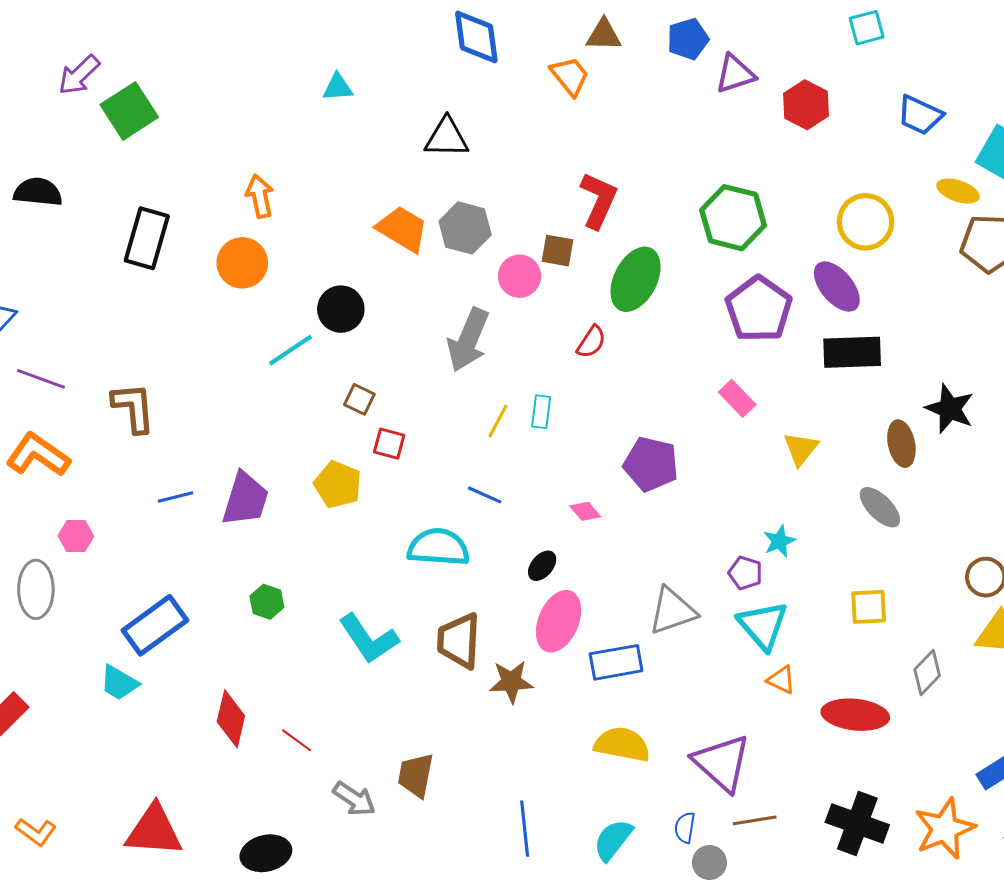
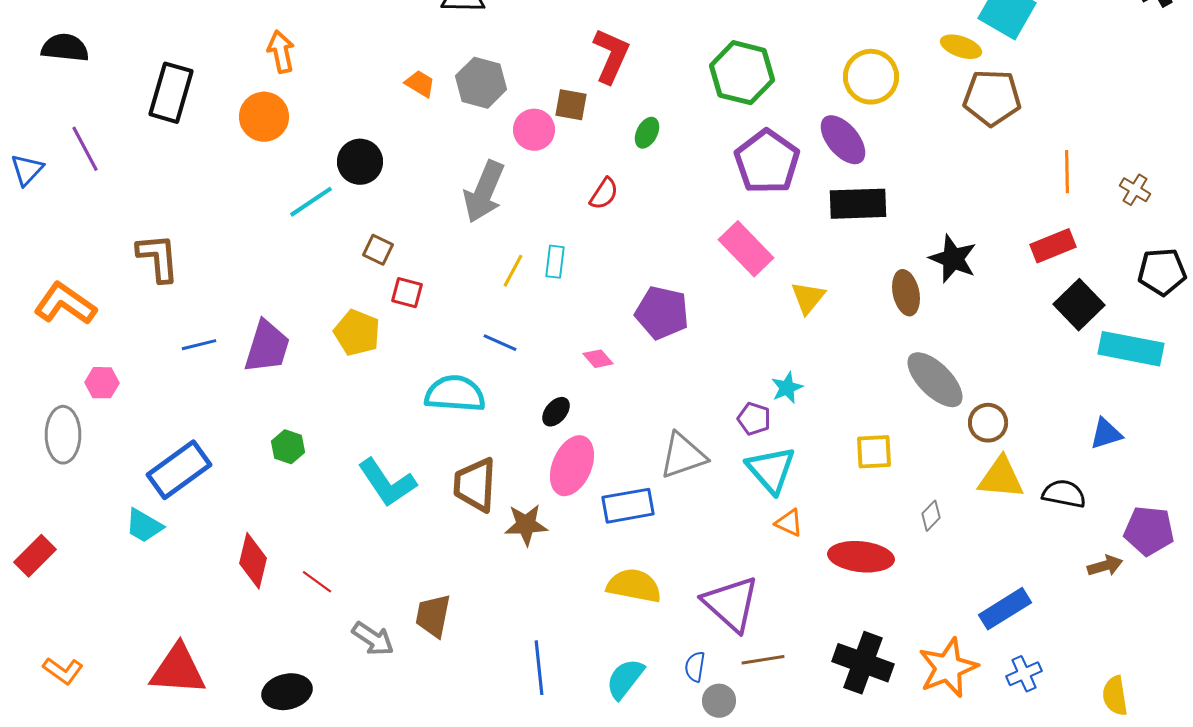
orange trapezoid: (402, 229) -> (420, 84), size x0.6
green ellipse: (636, 279) -> (647, 133), size x0.5
purple line: (41, 379) -> (85, 149), moved, turned 42
pink rectangle: (737, 398) -> (746, 249), size x1.5
gray ellipse: (880, 507) -> (935, 380), moved, size x1.4
gray diamond: (927, 673) -> (931, 516), size x0.7

